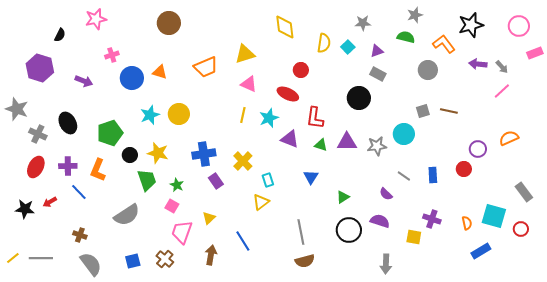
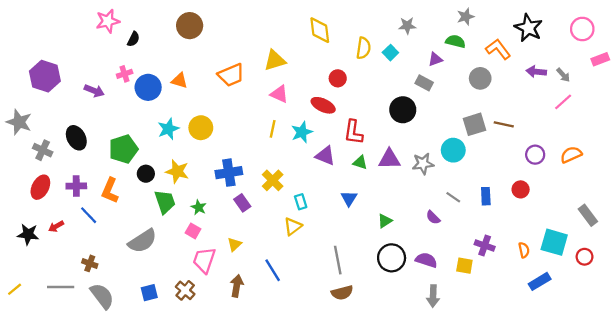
black star: (471, 25) -> (528, 28), turned -30
black semicircle: (60, 35) -> (134, 39), moved
purple triangle: (377, 51) -> (435, 59), moved
pink cross: (112, 55) -> (125, 74), moved
gray square: (423, 111) -> (475, 124), size x1.5
purple circle: (478, 149) -> (535, 155), moved
purple semicircle: (380, 221) -> (426, 260), moved
gray line: (41, 258) -> (61, 287), moved

